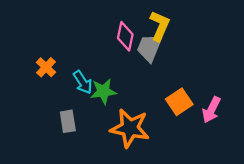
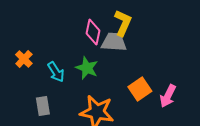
gray trapezoid: (149, 48) -> (114, 42), turned 72
green star: (103, 91) -> (87, 68), moved, turned 30

